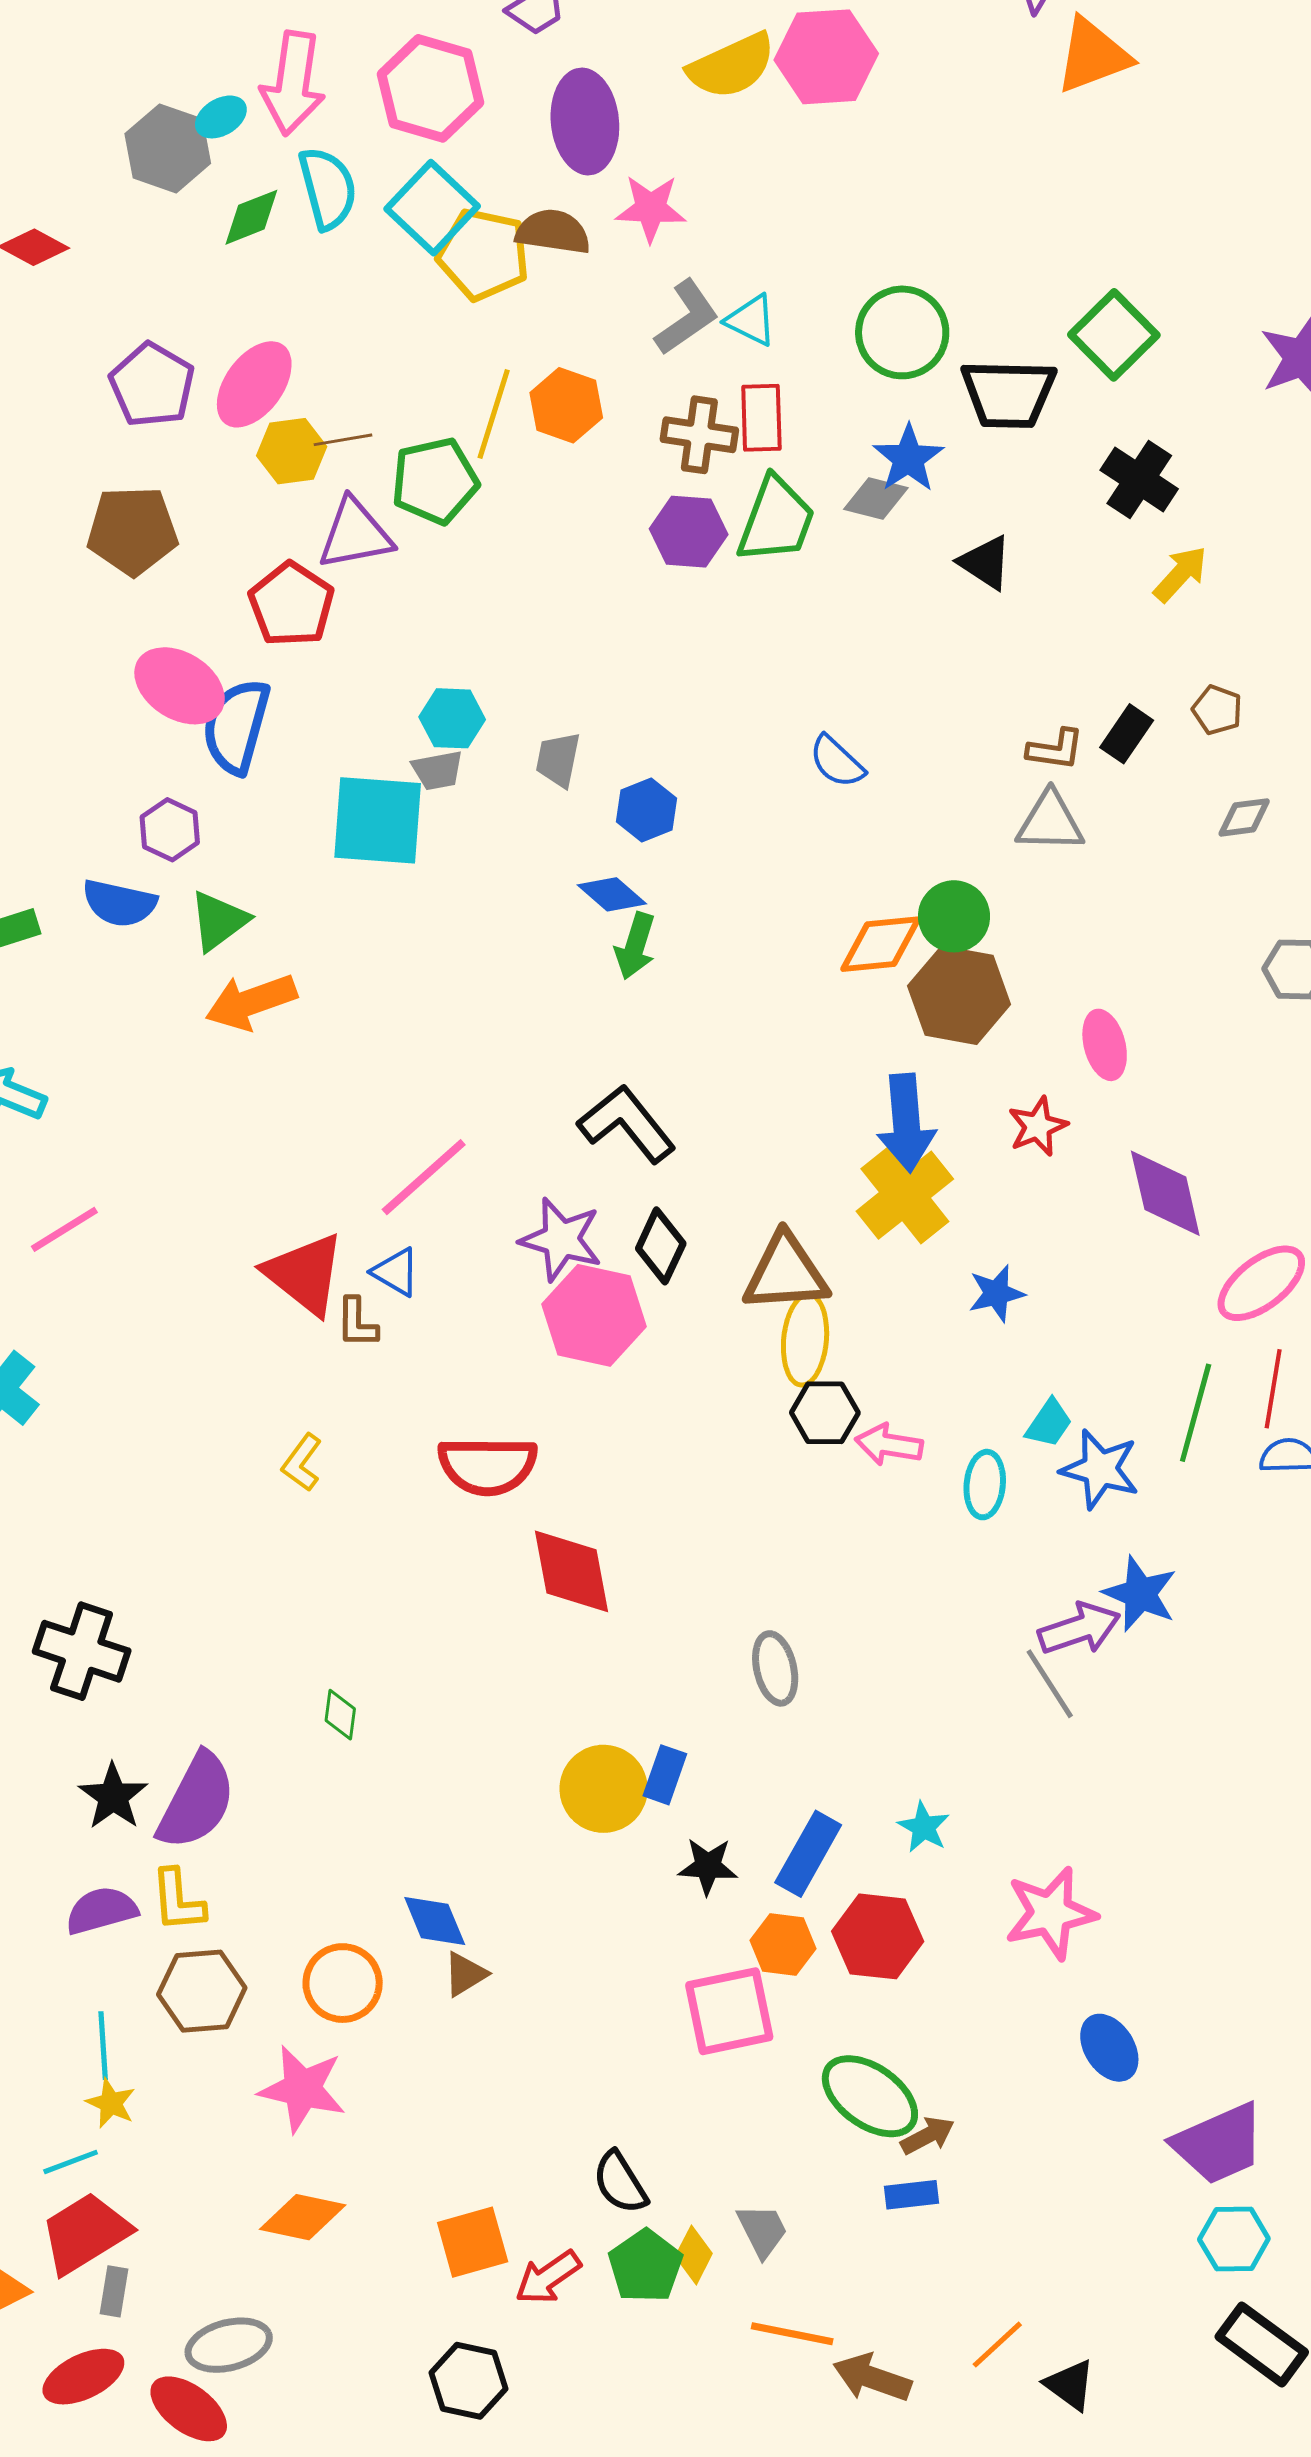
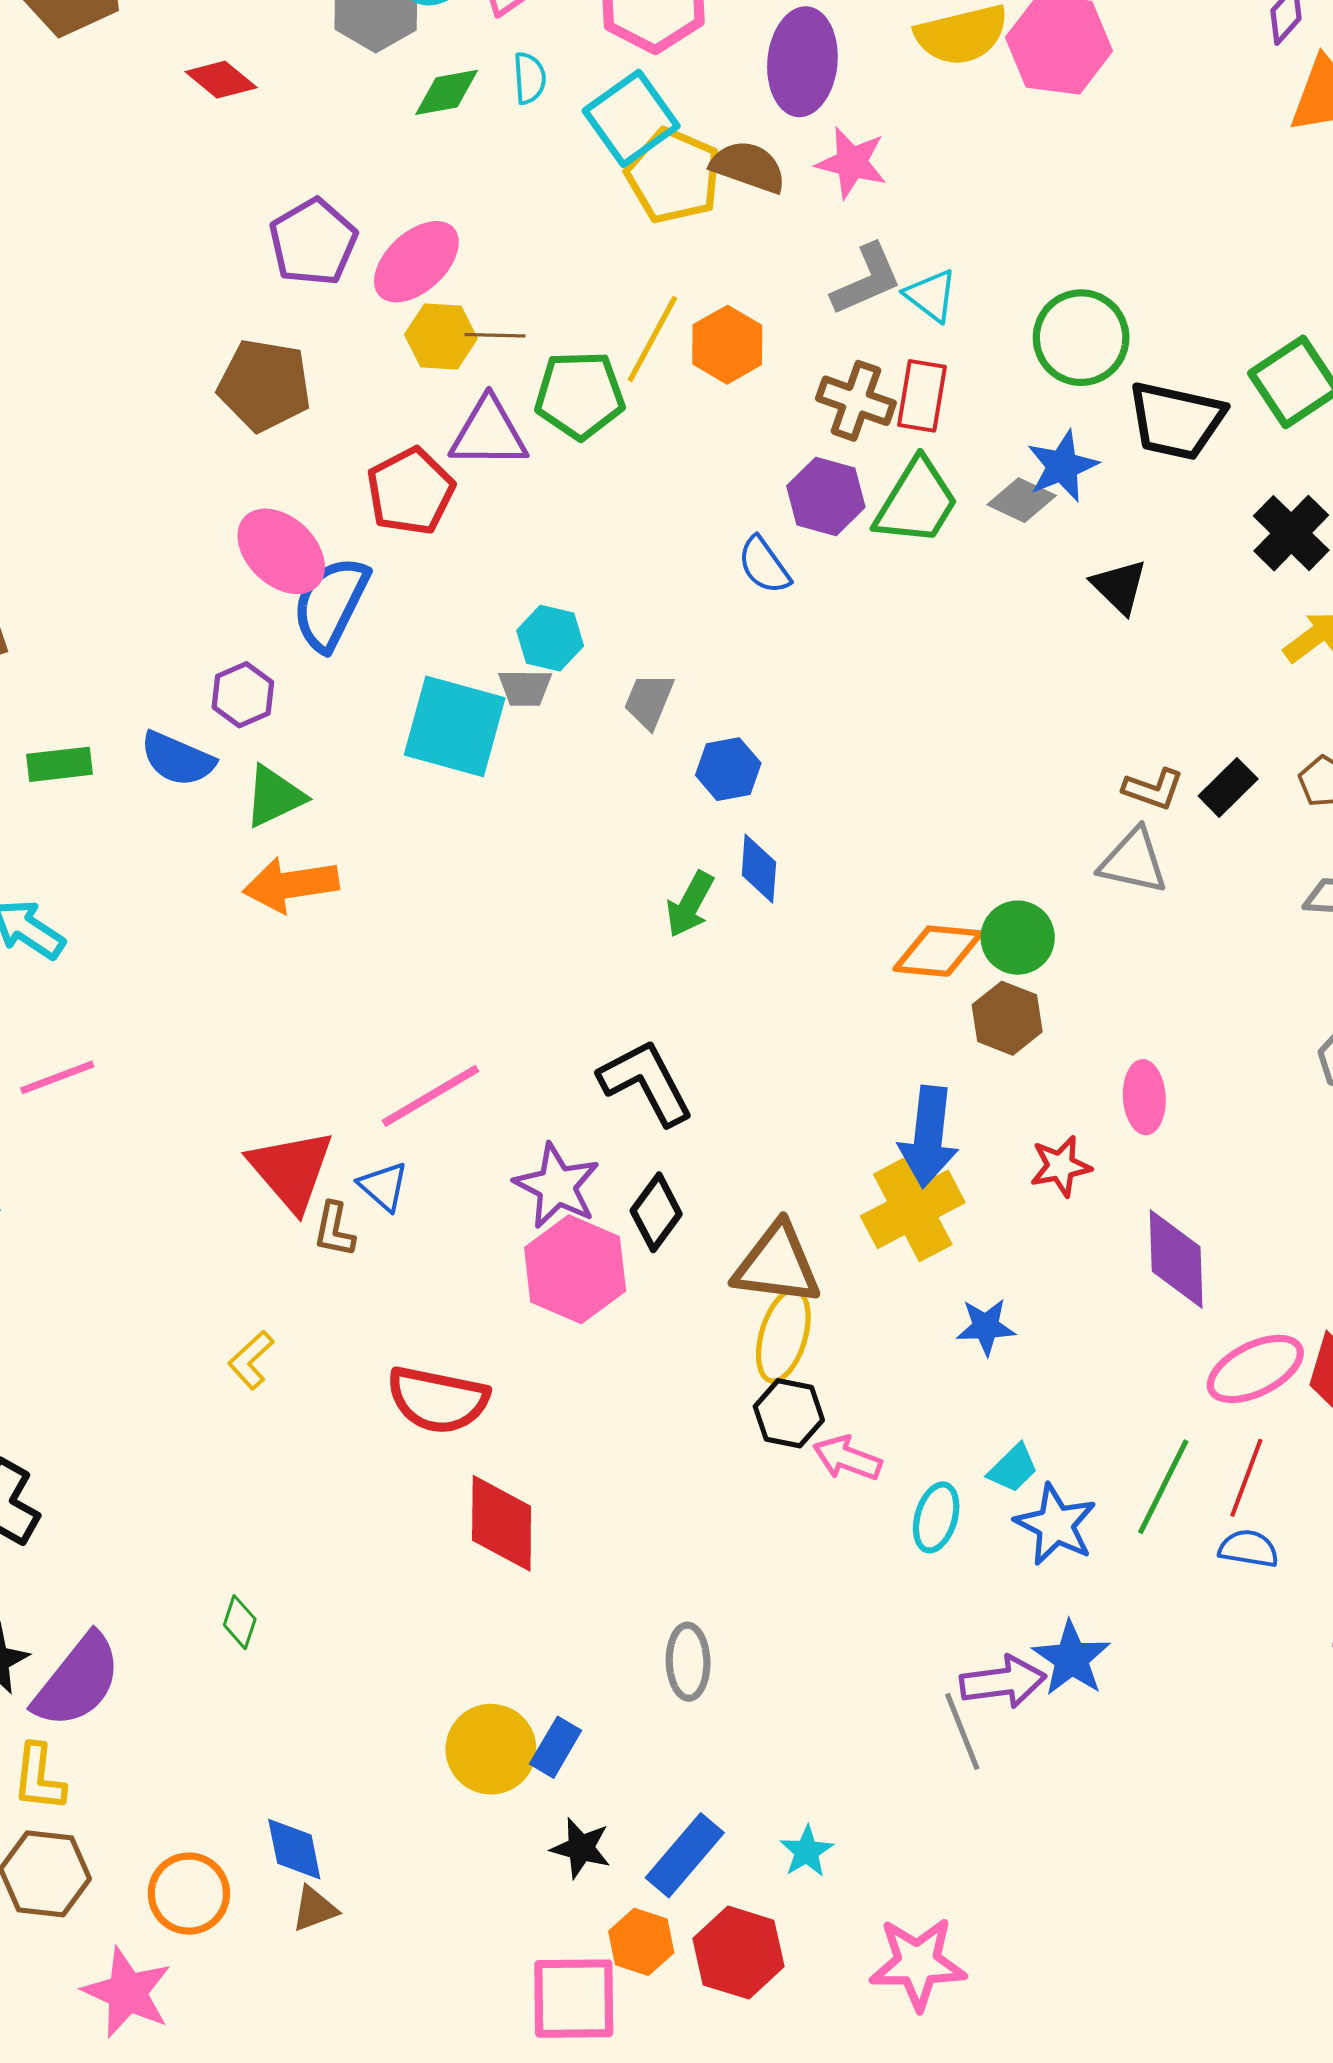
cyan semicircle: (328, 188) -> (529, 78), size x0.6
blue semicircle: (837, 762) -> (764, 565), moved
blue diamond: (612, 894) -> (759, 869), moved, turned 42
brown hexagon: (959, 995) -> (1007, 1018), size x0.7

